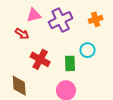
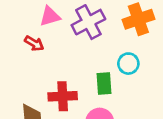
orange cross: (96, 19) -> (138, 19), size x1.5
red cross: (40, 59) -> (63, 96), moved, turned -30

